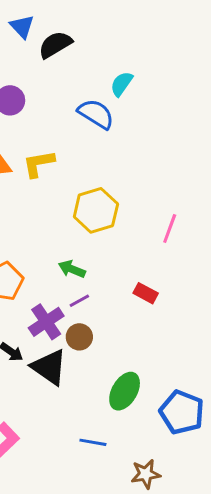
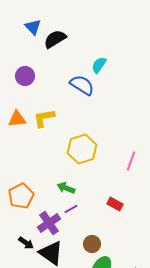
brown circle: (79, 337) -> (92, 244), moved

